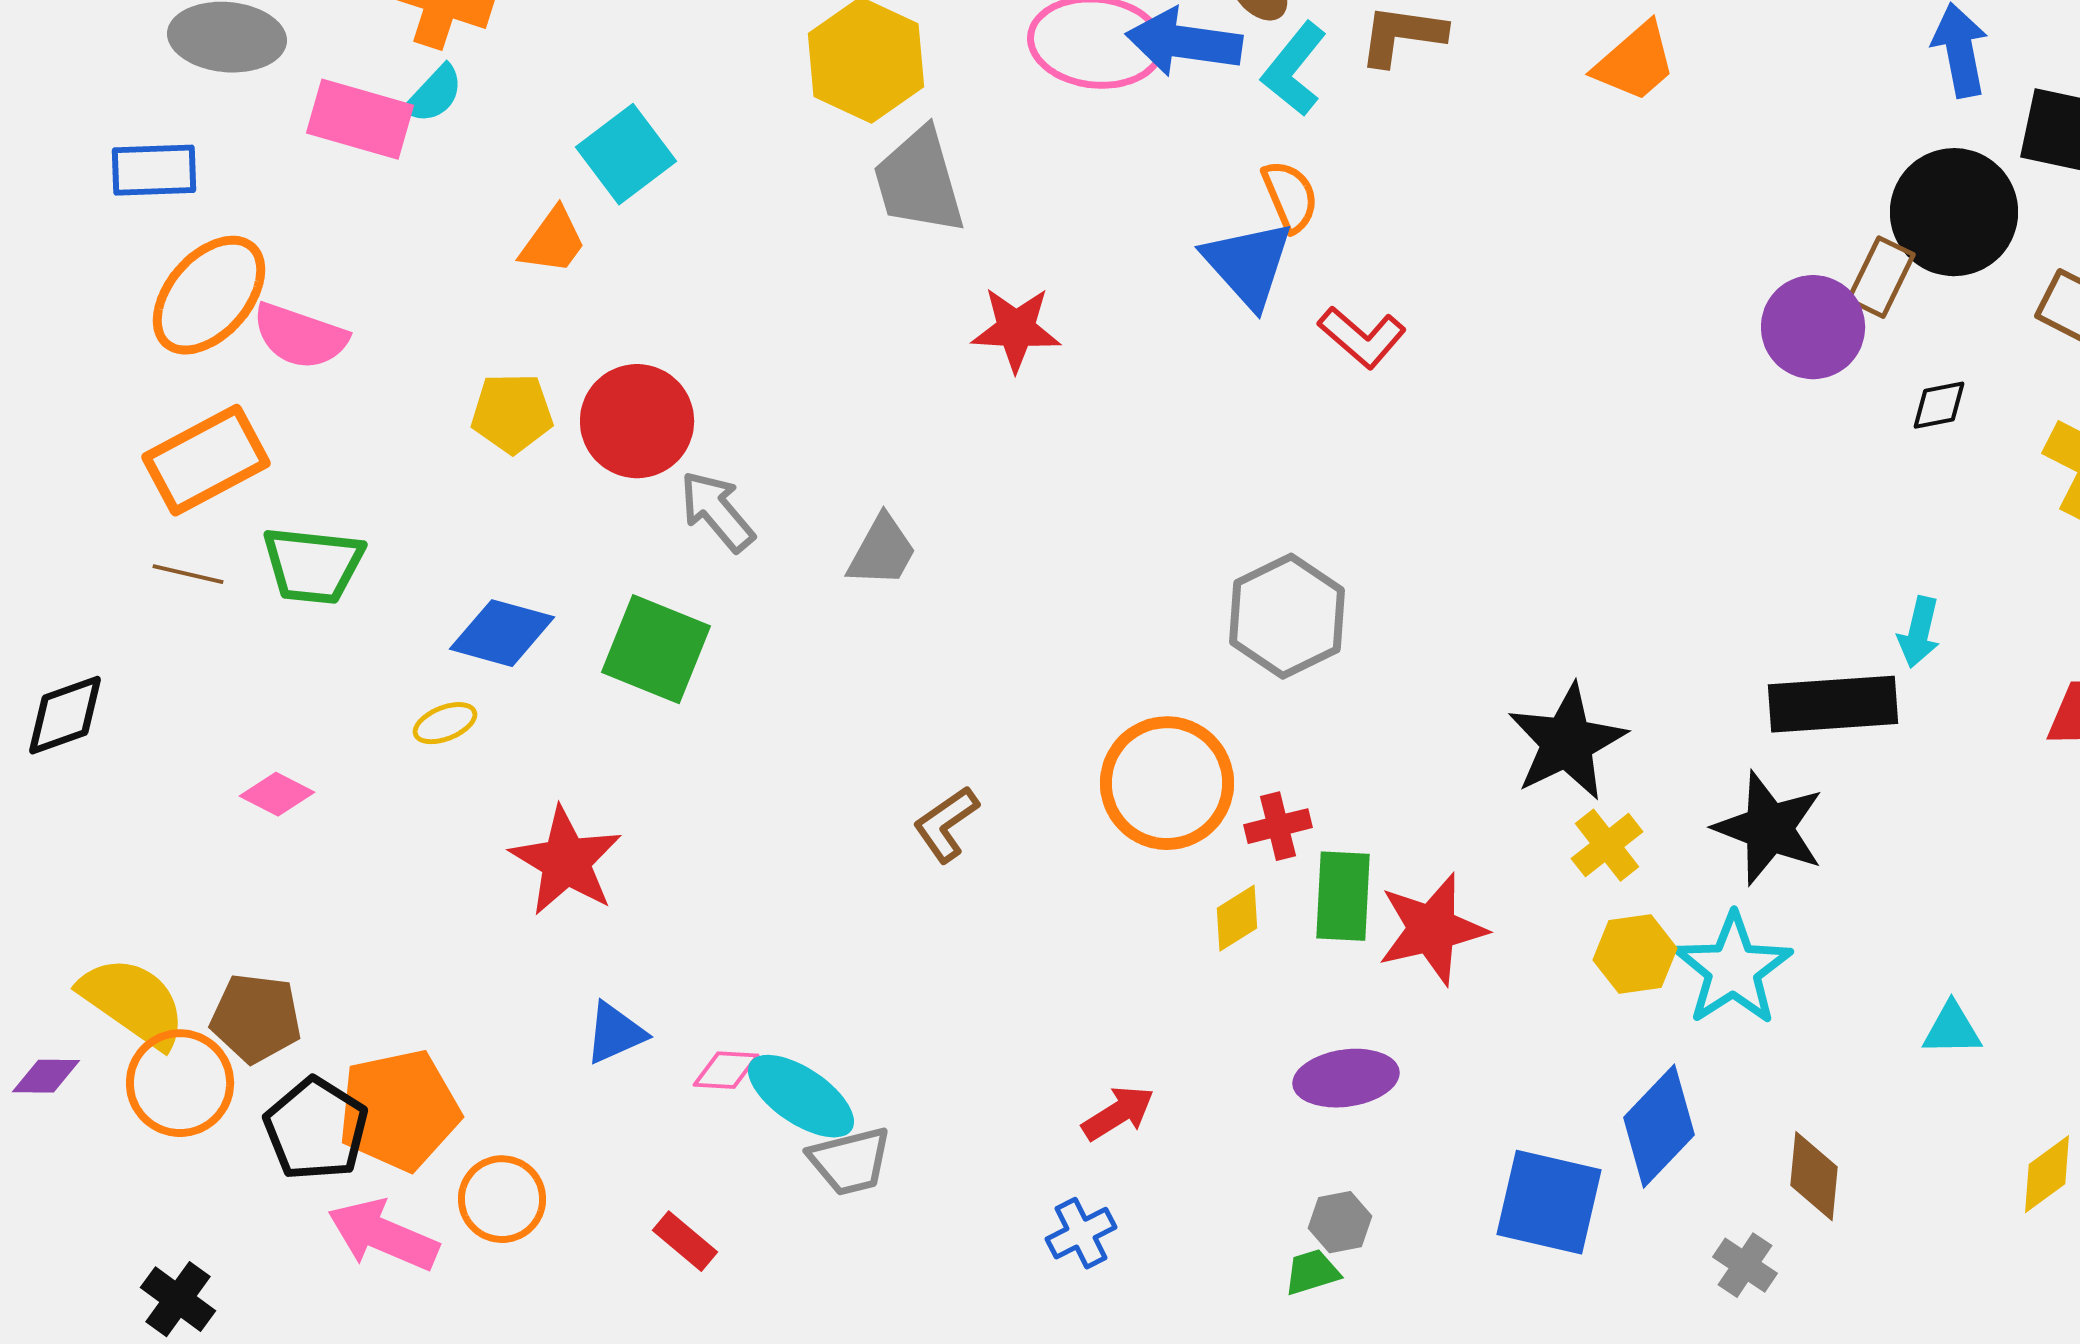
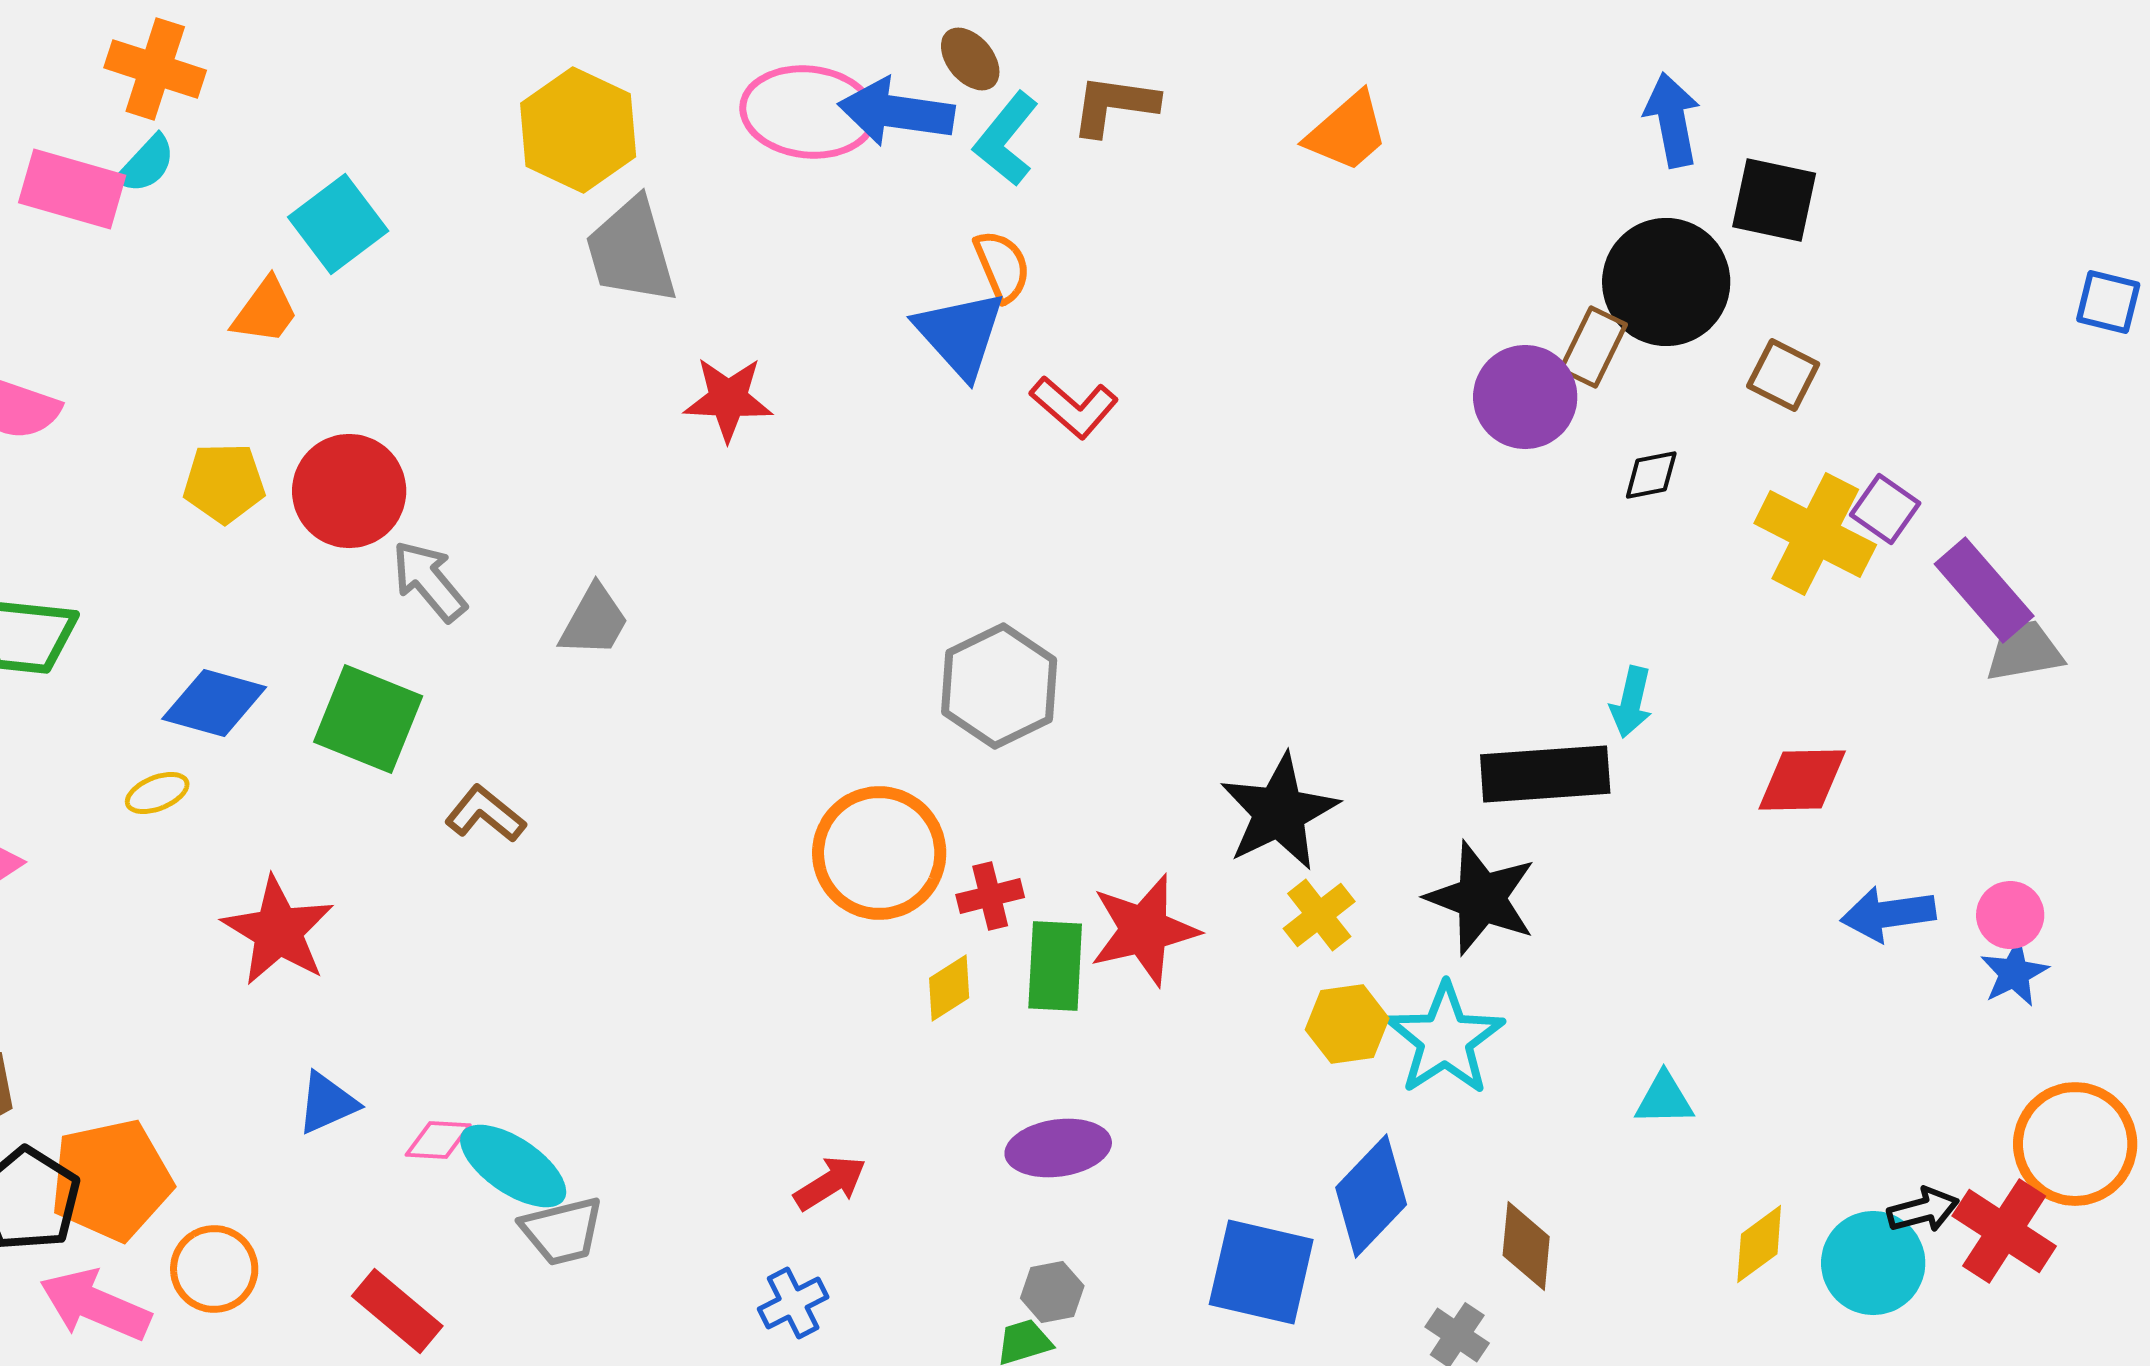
brown L-shape: (946, 824) -> (485, 814), moved, turned 74
red star: (1432, 929) -> (1144, 930), moved
red rectangle: (685, 1241) -> (397, 1311), size x1.4

